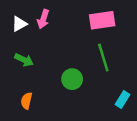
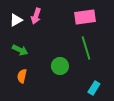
cyan rectangle: (123, 100) -> (94, 88), moved
orange semicircle: (26, 101) -> (22, 76), moved

